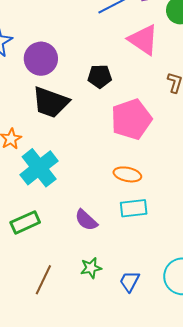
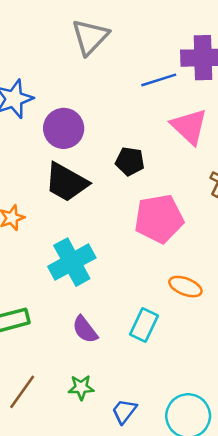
cyan cross: (39, 168) -> (72, 262), moved
orange ellipse: (127, 174) -> (185, 287), moved
cyan rectangle: (134, 208) -> (144, 325), turned -68

